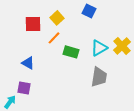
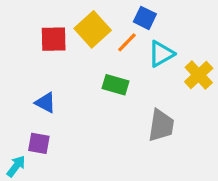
yellow square: (57, 18) -> (93, 29), size x1.5
orange line: (54, 38) -> (127, 42), moved
cyan triangle: (99, 48) -> (161, 54), moved

